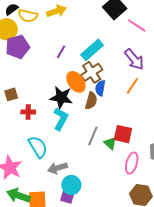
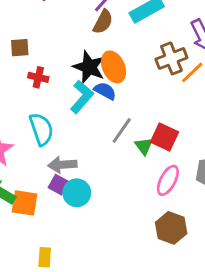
brown cross: (92, 72) -> (171, 58), moved
orange ellipse: (76, 82) -> (114, 67), moved
blue semicircle: (100, 88) -> (105, 91), moved, turned 98
brown semicircle: (91, 101) -> (103, 22), moved
purple square: (67, 197) -> (59, 185), moved

